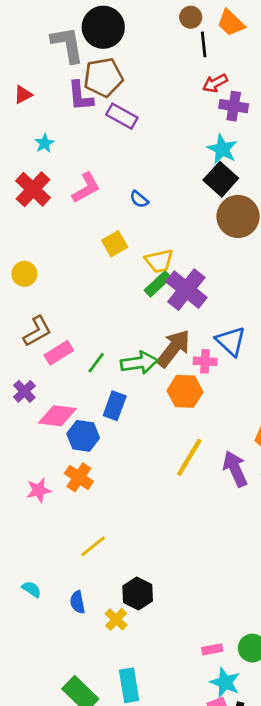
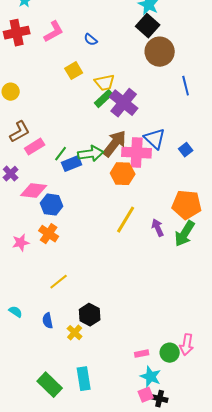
red cross: (33, 189) -> (17, 33), turned 35
pink cross: (205, 361) -> (137, 153), size x1.8
blue rectangle: (115, 406) -> (72, 164), moved, turned 48
purple arrow: (235, 469) -> (158, 228), size x0.7

